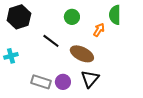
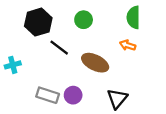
black hexagon: (19, 17) -> (38, 22), moved
orange arrow: (99, 30) -> (128, 45), moved, turned -104
black triangle: (90, 79) -> (117, 99), moved

